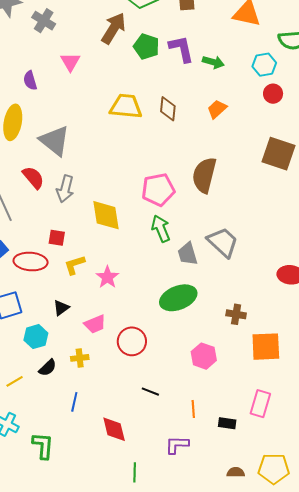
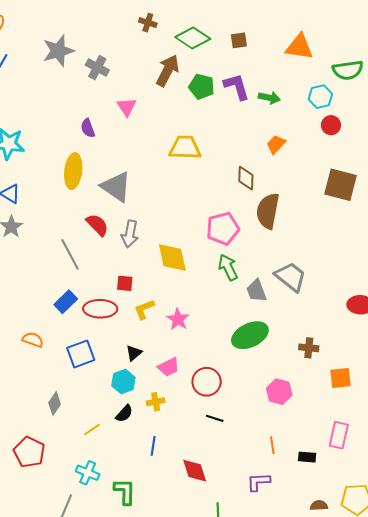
brown diamond: (168, 109) -> (246, 178), moved
cyan hexagon: (36, 337) -> (123, 382), moved
orange square: (266, 347) -> (341, 378), size x0.7
black line: (150, 392) -> (215, 418), moved

